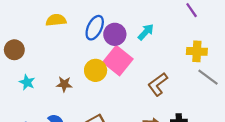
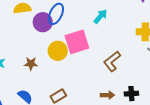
purple circle: (115, 34) -> (43, 22), moved
pink square: (118, 61) -> (77, 42), turned 35

